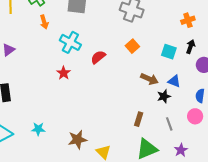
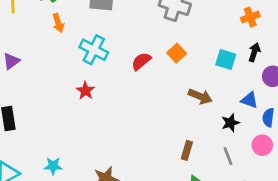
red semicircle: (98, 57) -> (141, 61), moved
blue triangle: (174, 81) -> (249, 100), moved
black star: (164, 96) -> (230, 123), moved

